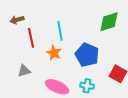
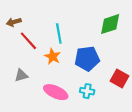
red line: (31, 38) -> (28, 41), turned -30
blue pentagon: (87, 55) -> (87, 59), turned -30

